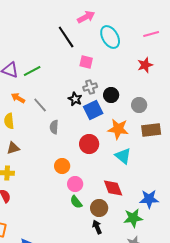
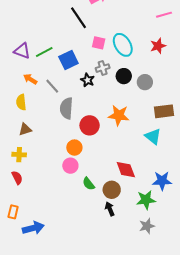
cyan ellipse: (110, 37) -> (123, 45), moved
gray circle: (139, 105) -> (145, 82), moved
blue square: (93, 110) -> (68, 60), moved
gray semicircle: (54, 127) -> (66, 108), size x1.5
orange star: (118, 129) -> (119, 115), moved
red circle: (89, 144) -> (90, 125), moved
cyan triangle: (123, 156) -> (153, 136), moved
pink circle: (75, 184) -> (70, 166), moved

